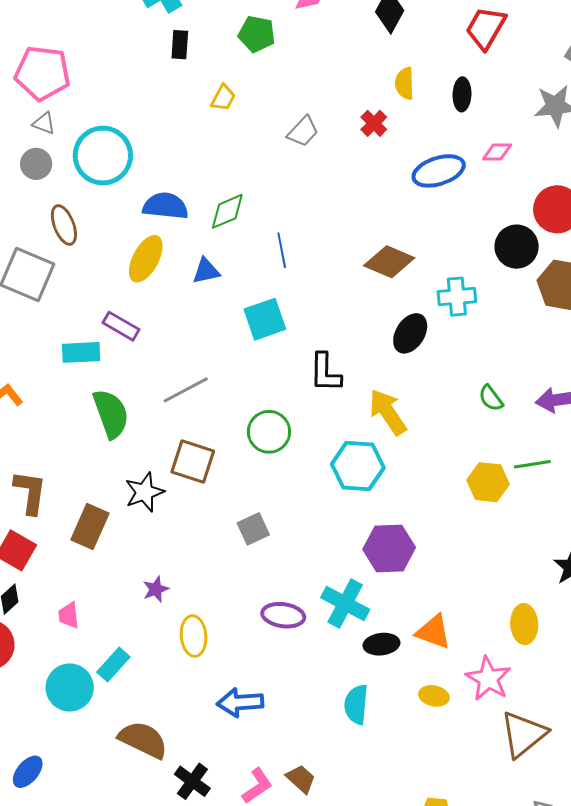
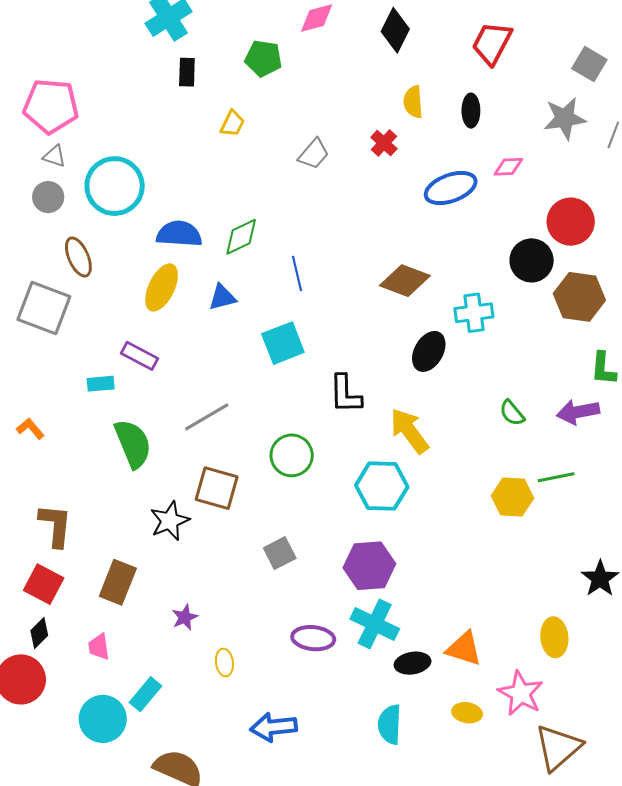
cyan rectangle: (81, 352) -> (101, 384), size x0.7
brown rectangle: (90, 527) -> (118, 582), moved
purple hexagon: (389, 548) -> (369, 566), moved
yellow ellipse: (194, 636) -> (224, 663), size x0.7

